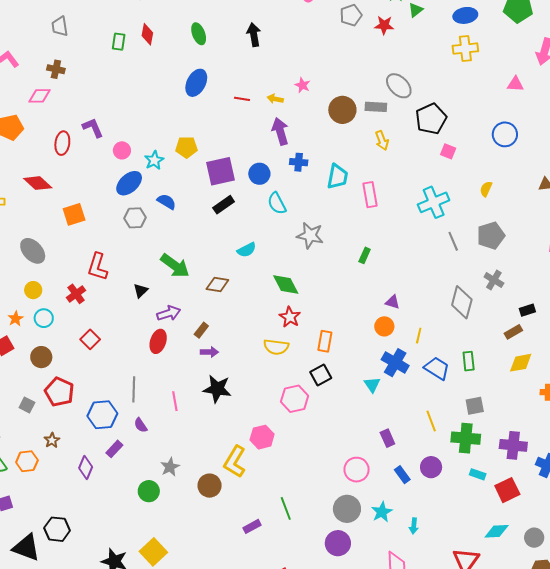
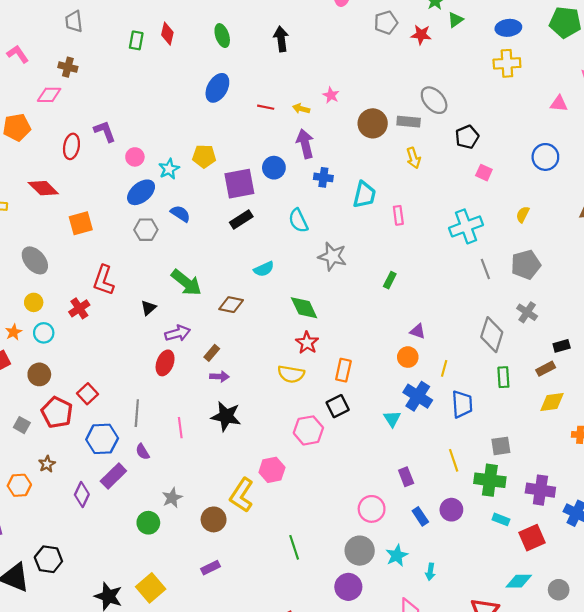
black pentagon: (431, 119) -> (467, 137), size x0.7
blue circle: (259, 174) -> (274, 168), moved
pink rectangle: (370, 195) -> (398, 215), size x0.7
red square: (90, 339) -> (88, 394), moved
green rectangle: (469, 361) -> (503, 377), moved
blue trapezoid: (437, 368) -> (462, 404), turned 52
purple rectangle: (114, 449) -> (113, 476), size x1.4
purple rectangle: (252, 526) -> (210, 568), moved

